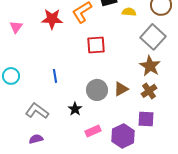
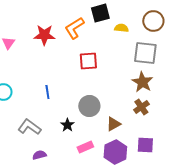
gray square: (153, 37) -> (145, 53), turned -35
brown triangle: (121, 89) -> (113, 124), moved
purple square: (146, 119) -> (145, 145), moved
purple semicircle: (36, 139) -> (39, 155), moved

